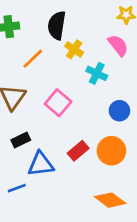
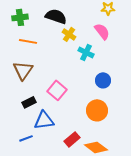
black semicircle: (57, 25) -> (56, 16), turned 100
orange line: (33, 59) -> (28, 41), moved, turned 54
pink square: (58, 103) -> (57, 90), moved
red rectangle: (78, 151) -> (72, 139), moved

